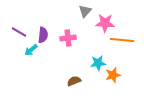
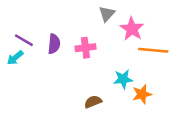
pink star: (105, 23) -> (132, 29), turned 30
cyan arrow: (31, 50) -> (15, 58), moved

